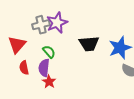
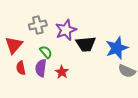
purple star: (57, 23) -> (66, 30), moved
red star: (49, 82) -> (62, 72), moved

